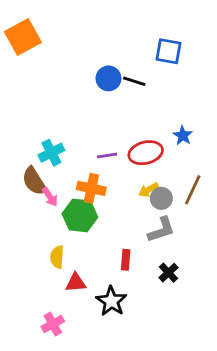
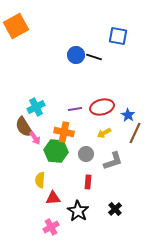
blue star: (183, 136) -> (128, 115), moved
gray circle: (161, 198) -> (86, 154), moved
black cross: (168, 273) -> (115, 209), moved
pink cross: (53, 324) -> (51, 227), moved

